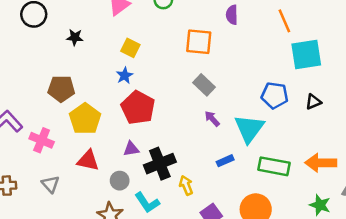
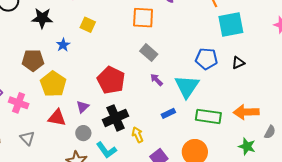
black star: (75, 37) -> (42, 18), size x1.5
blue star: (125, 76) -> (63, 45), moved
red pentagon: (138, 108) -> (111, 80), moved
purple triangle: (131, 149) -> (83, 107), moved, turned -32

